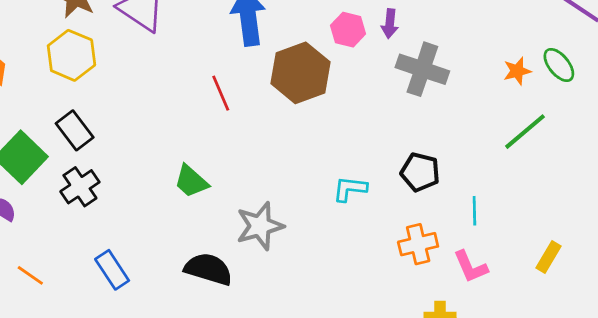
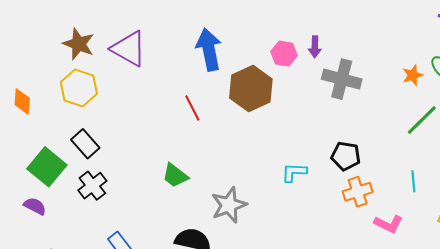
cyan line: (474, 211) -> (413, 181), moved
orange cross: (418, 244) -> (358, 192), moved
pink L-shape: (470, 267) -> (388, 224), turned -36

